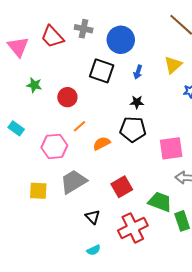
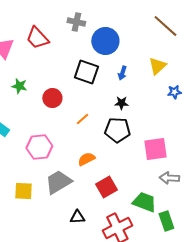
gray cross: (84, 29) -> (76, 22), moved
orange line: (80, 126) -> (82, 119), moved
orange semicircle: (102, 143) -> (86, 159), moved
black triangle: (93, 217) -> (77, 217), turned -49

